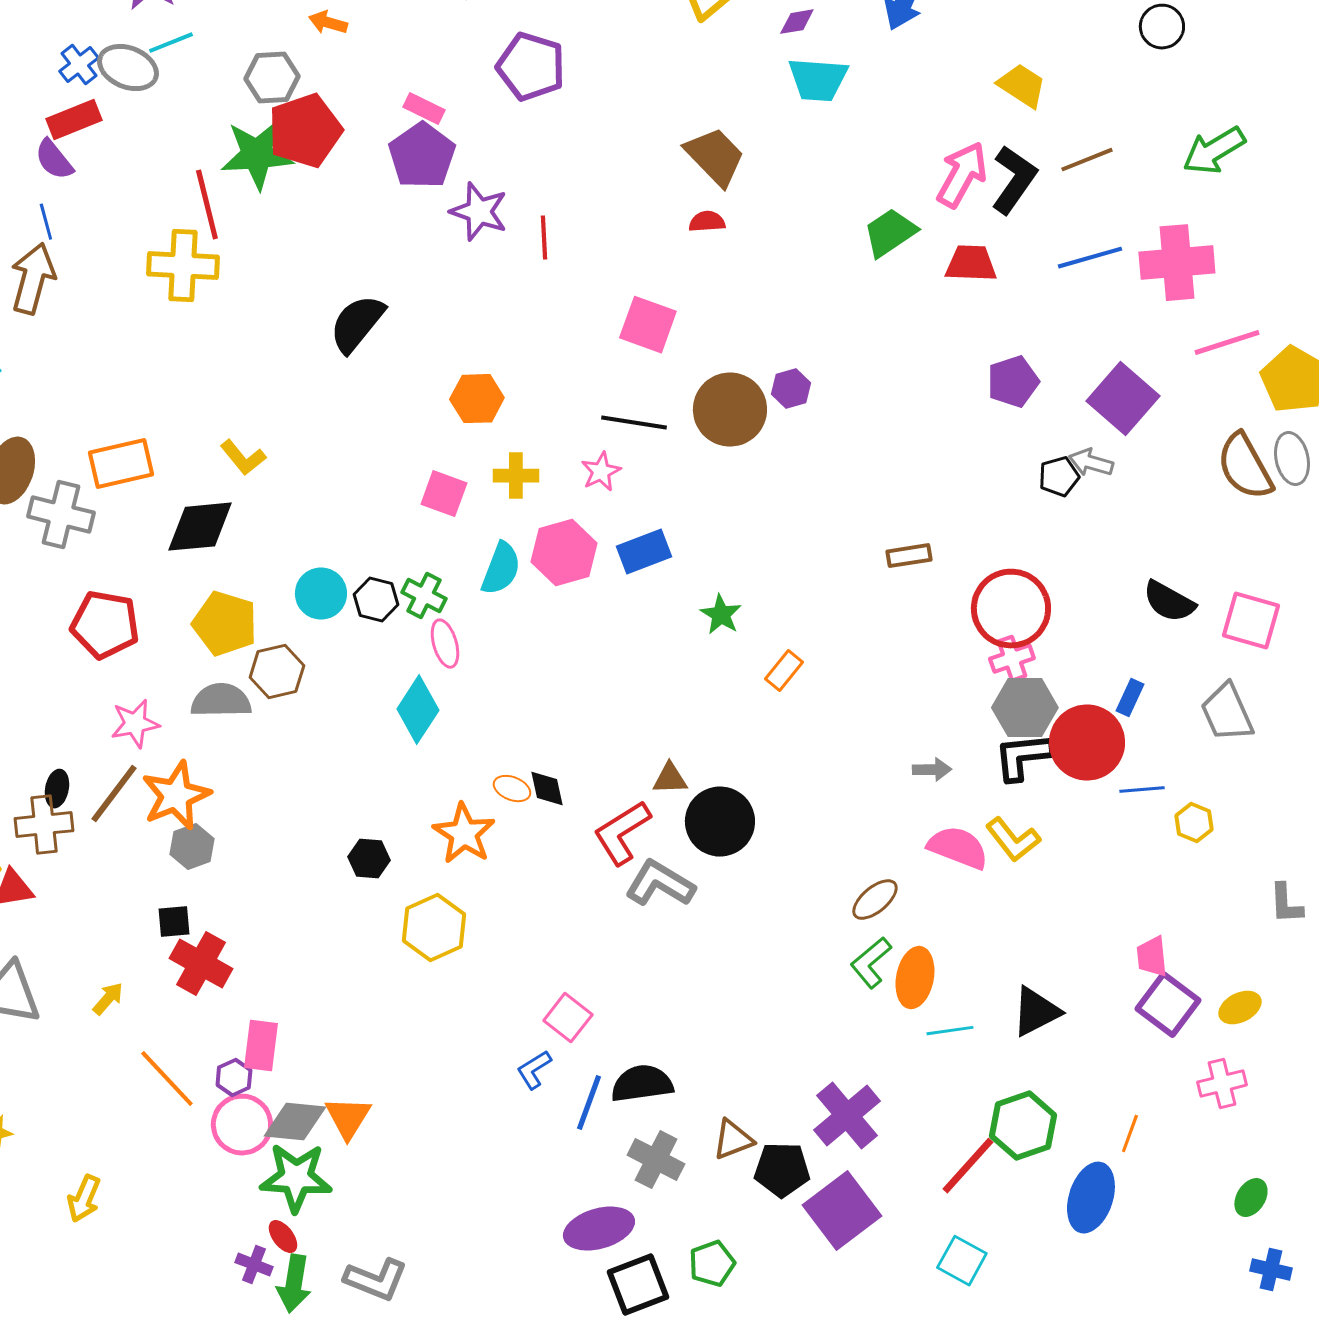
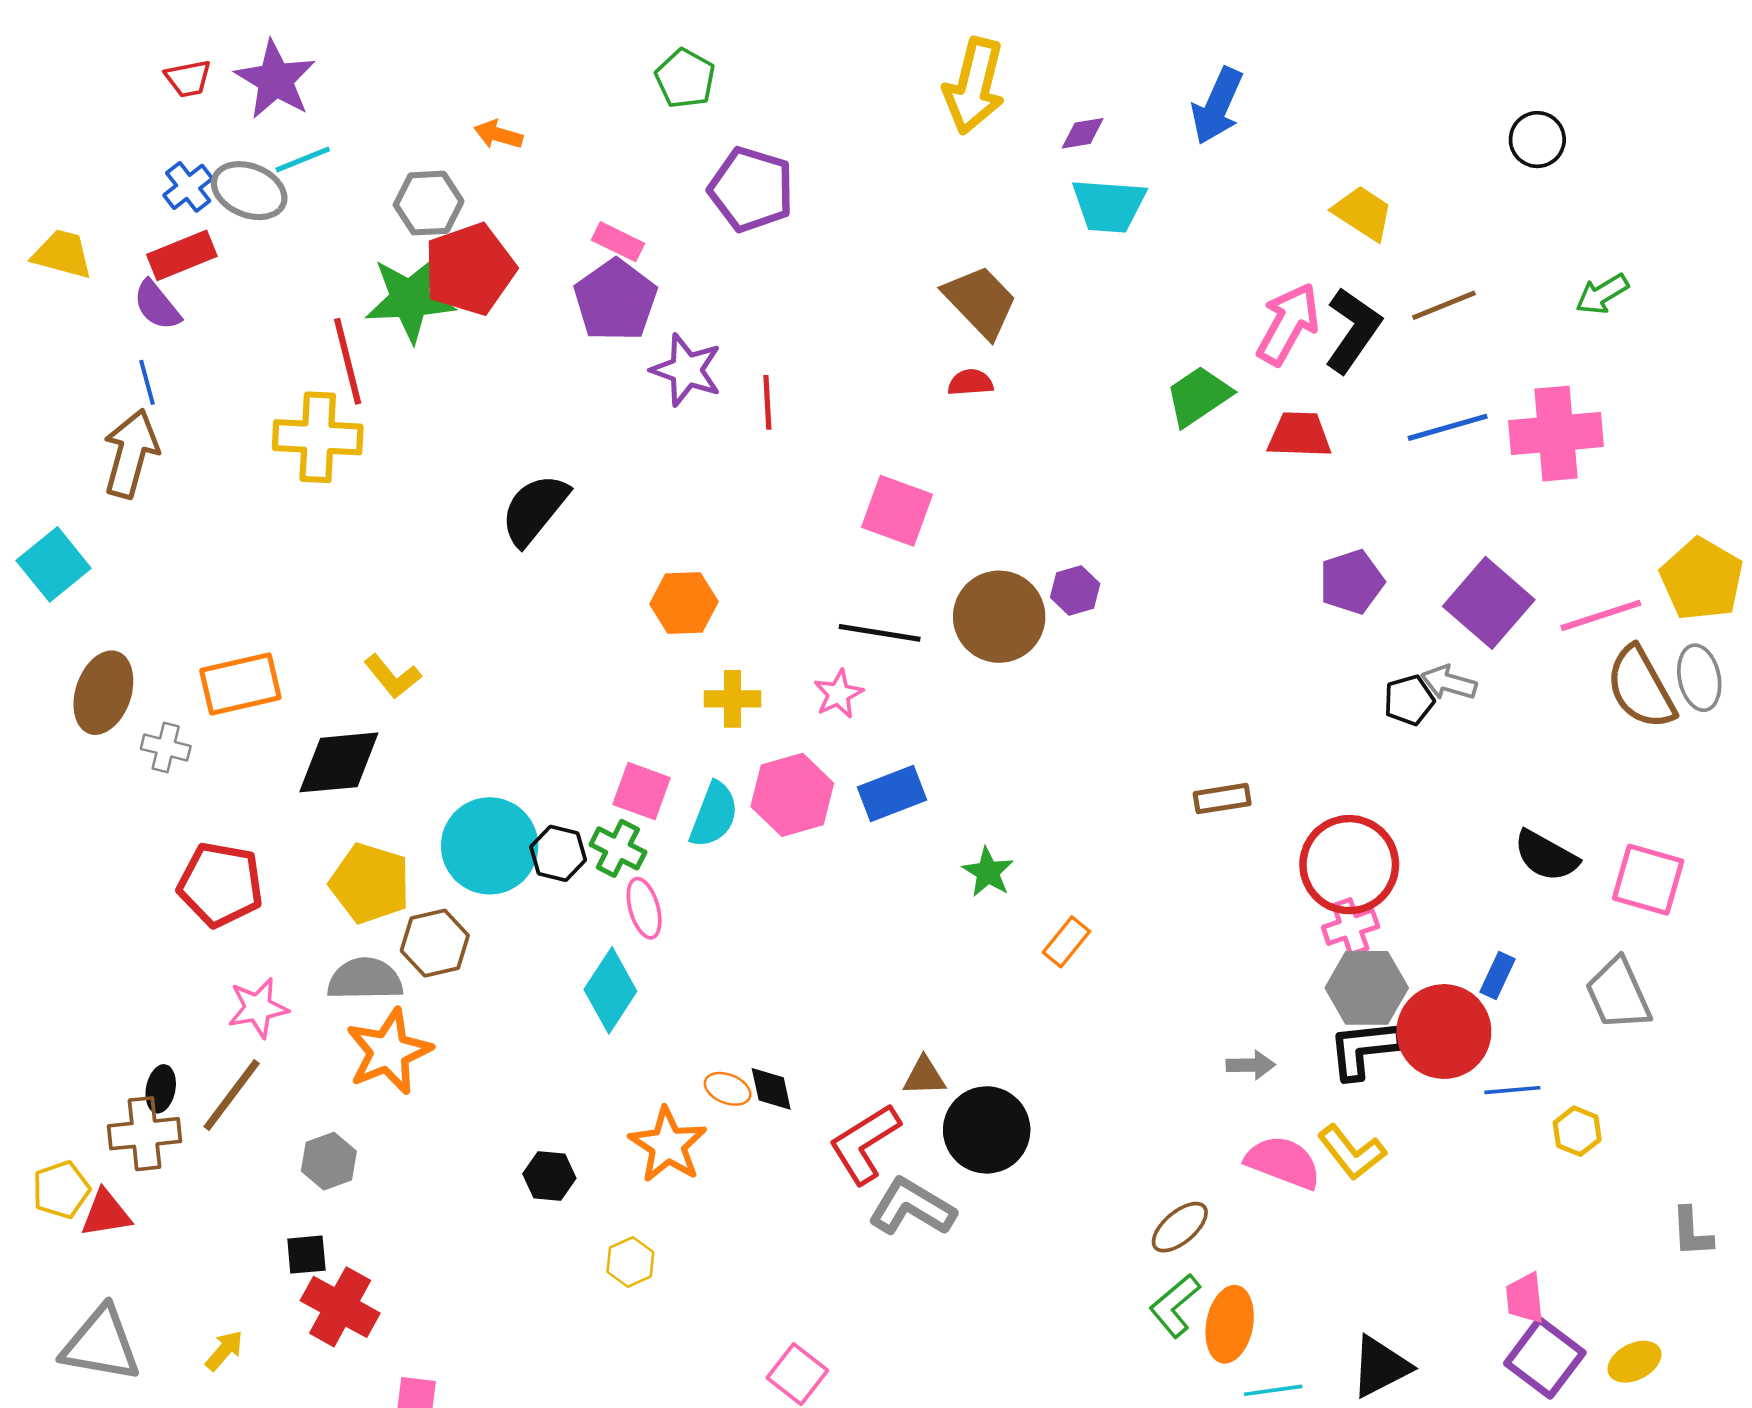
green arrow: (1214, 151) -> (1602, 294), size x0.7
pink line: (1227, 343) -> (1601, 615), moved
pink square: (444, 494) -> (642, 791), moved
gray cross: (61, 515) -> (166, 747), size x0.6
cyan circle: (321, 594) -> (490, 846), size x1.5
orange star: (176, 796) -> (389, 1051), moved
yellow hexagon: (434, 928) -> (630, 1262), size x0.6

